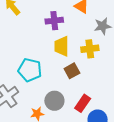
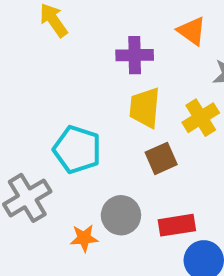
yellow cross: (90, 49) -> (201, 118), turned -30
red rectangle: (83, 103) -> (177, 225), turned 42

